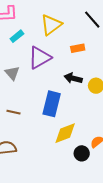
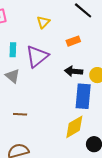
yellow triangle: (51, 25) -> (43, 22), size x0.6
cyan rectangle: (17, 36) -> (13, 50), moved, turned -40
blue rectangle: (52, 104) -> (83, 96), moved

